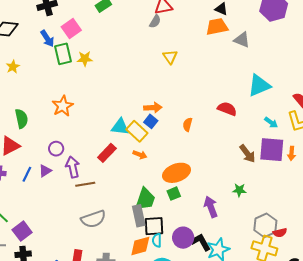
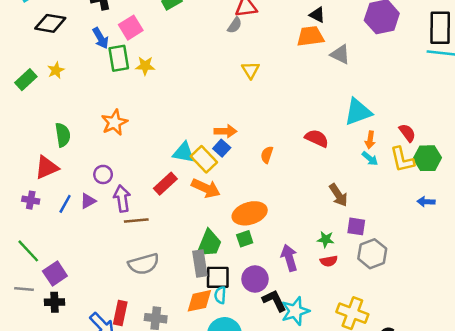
purple square: (272, 150) -> (356, 226), moved, size x0.6
orange arrow: (292, 153) -> (370, 140), moved
orange arrow: (140, 155) -> (206, 188), size x1.6
gray hexagon: (265, 225) -> (372, 254), moved
red semicircle: (280, 233) -> (329, 261), moved
purple circle: (183, 238) -> (255, 279), moved

